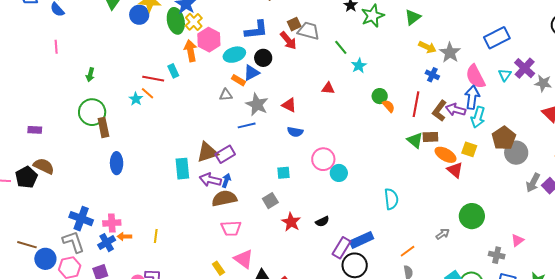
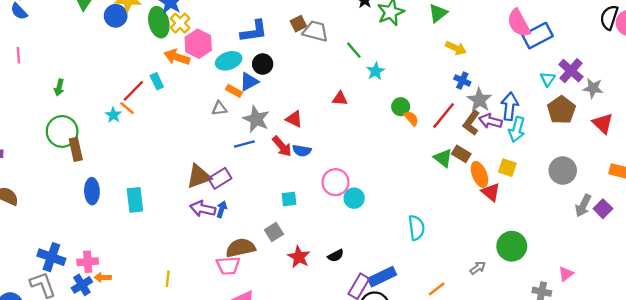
red arrow: (288, 41) -> (282, 146), moved
orange arrow: (191, 51) -> (177, 57), turned -60
gray star: (450, 53) -> (479, 100), moved
pink semicircle: (475, 77) -> (519, 23), moved
red line: (153, 79) -> (133, 91), turned -55
red line: (416, 104) -> (444, 115), turned 30
brown rectangle: (430, 137) -> (461, 154), turned 35
brown pentagon: (504, 138) -> (561, 110), moved
orange ellipse: (446, 155) -> (479, 174), turned 40
cyan rectangle: (182, 169) -> (135, 200), moved
brown semicircle: (224, 198) -> (241, 248), moved
yellow line: (156, 236) -> (168, 279), moved

